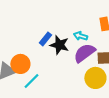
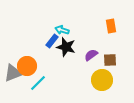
cyan arrow: (80, 36) -> (62, 30), moved
purple semicircle: (84, 53) -> (91, 55), size x0.6

